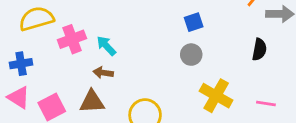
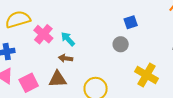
pink cross: (72, 39) -> (43, 34), turned -30
gray circle: (191, 55) -> (121, 44), moved

